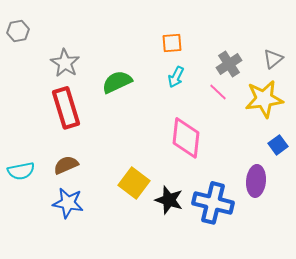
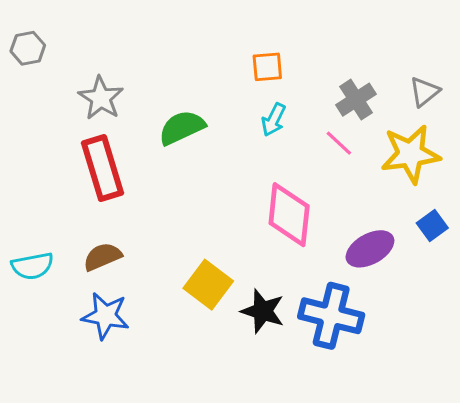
purple ellipse: (256, 181) -> (370, 249), moved, turned 56

